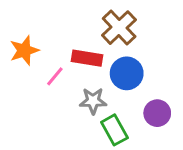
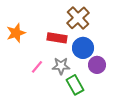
pink line: (55, 76) -> (37, 67), moved
purple circle: (157, 113) -> (97, 65), moved

